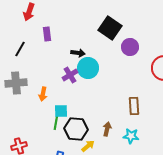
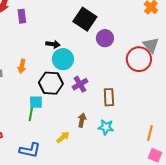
purple rectangle: (47, 34) -> (22, 16), moved
purple cross: (70, 75) -> (80, 84), moved
orange arrow: (43, 94) -> (22, 66), moved
black hexagon: (76, 129) -> (51, 83), moved

